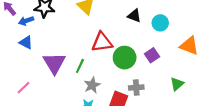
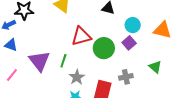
cyan circle: (160, 23) -> (133, 25), moved
green triangle: (177, 84) -> (155, 67), turned -32
pink line: (23, 88) -> (12, 75), moved
gray cross: (136, 88) -> (126, 77), moved

